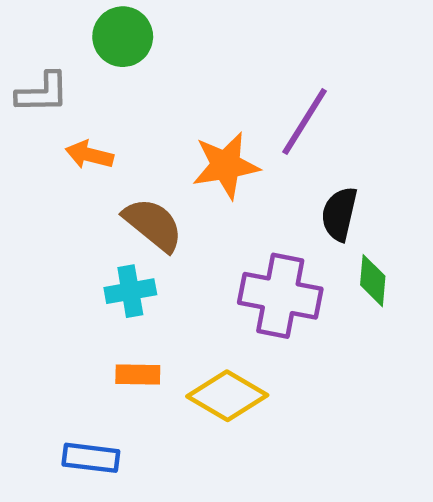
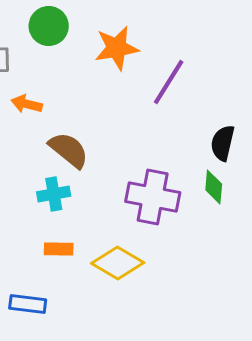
orange star: (226, 165) -> (117, 48), moved
black semicircle: (339, 214) -> (223, 143), moved

